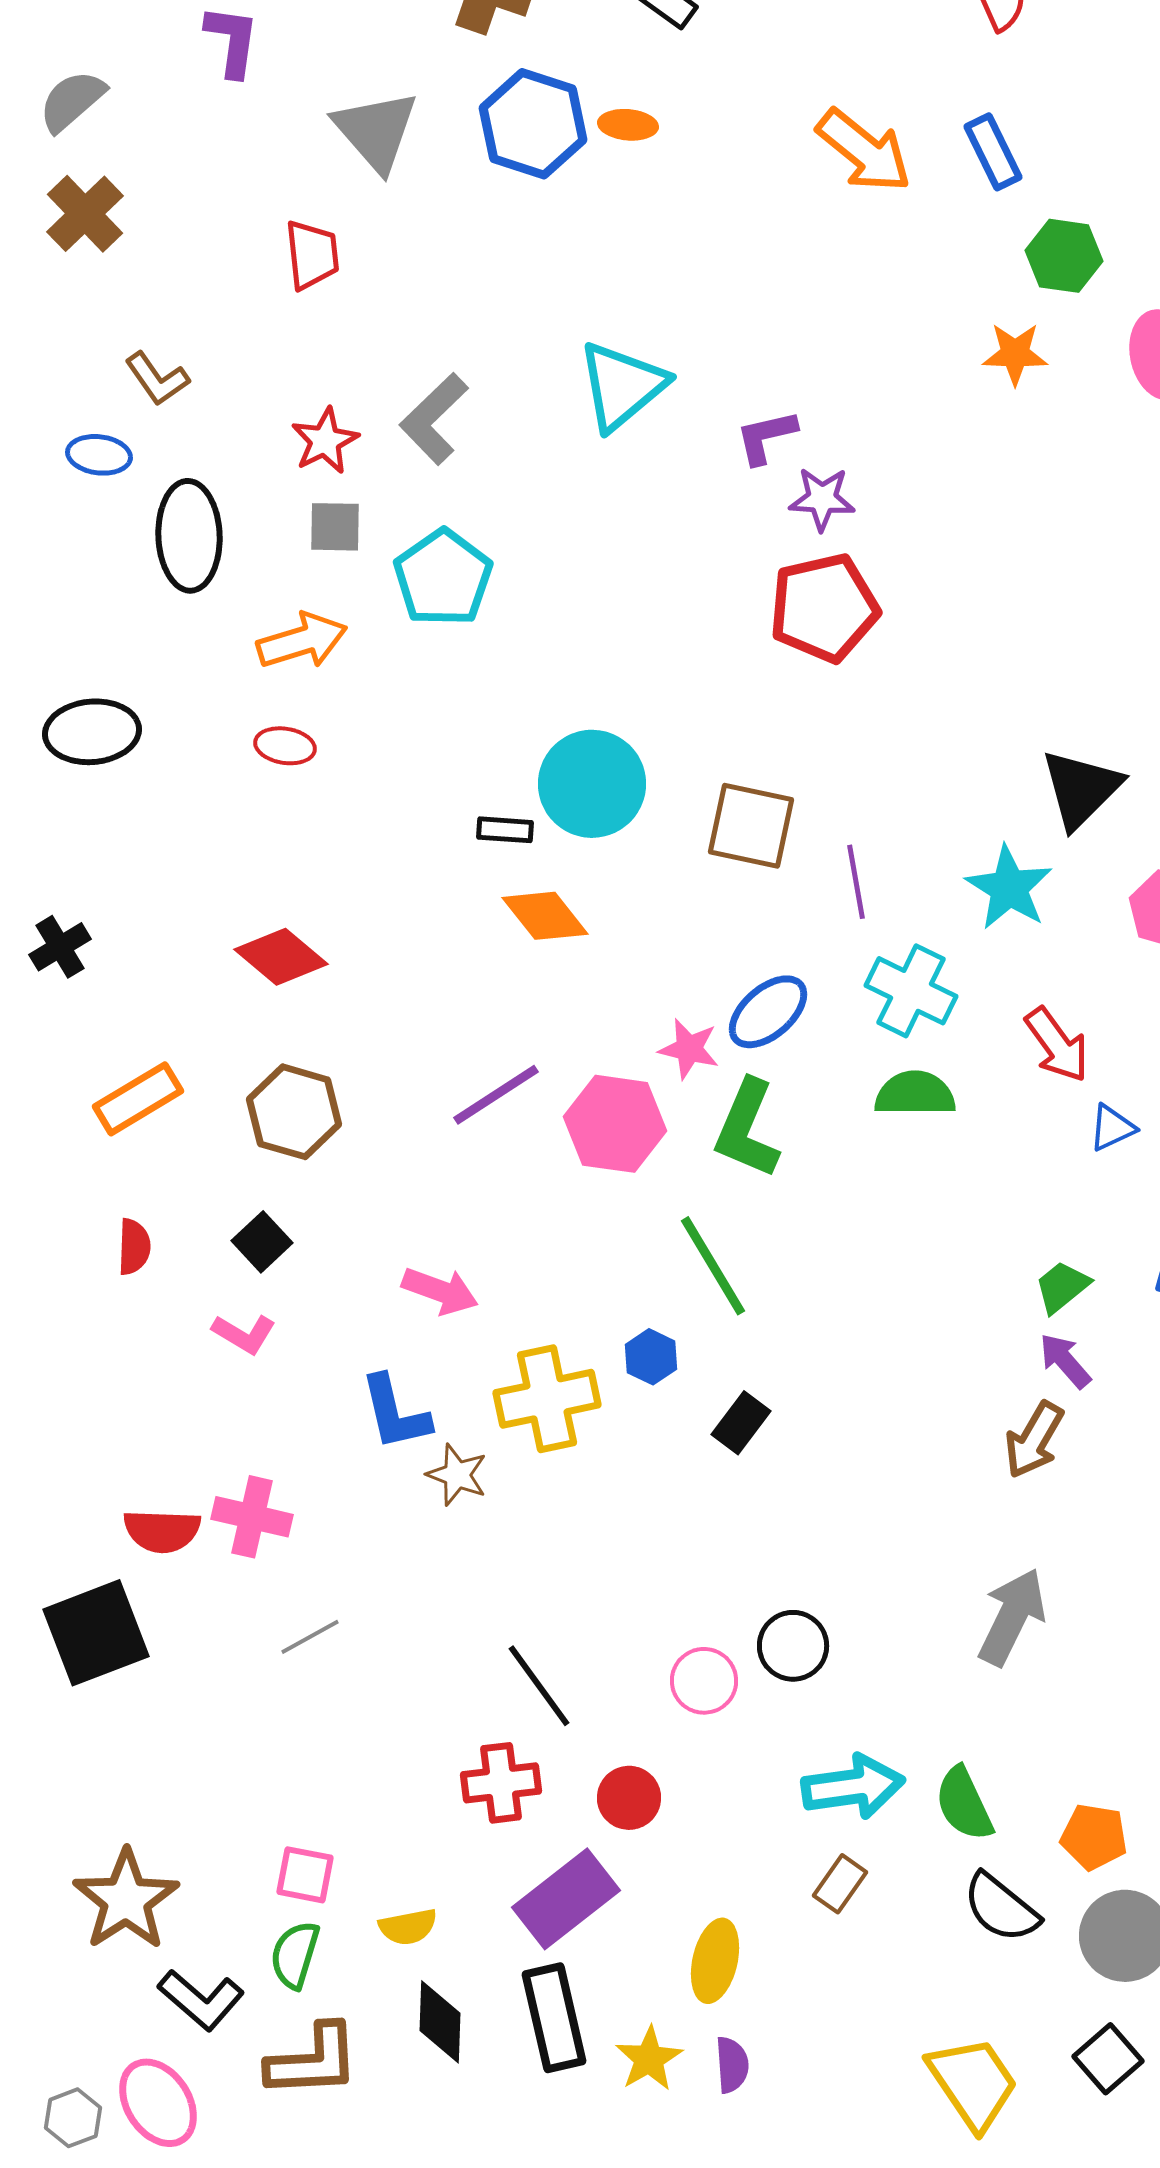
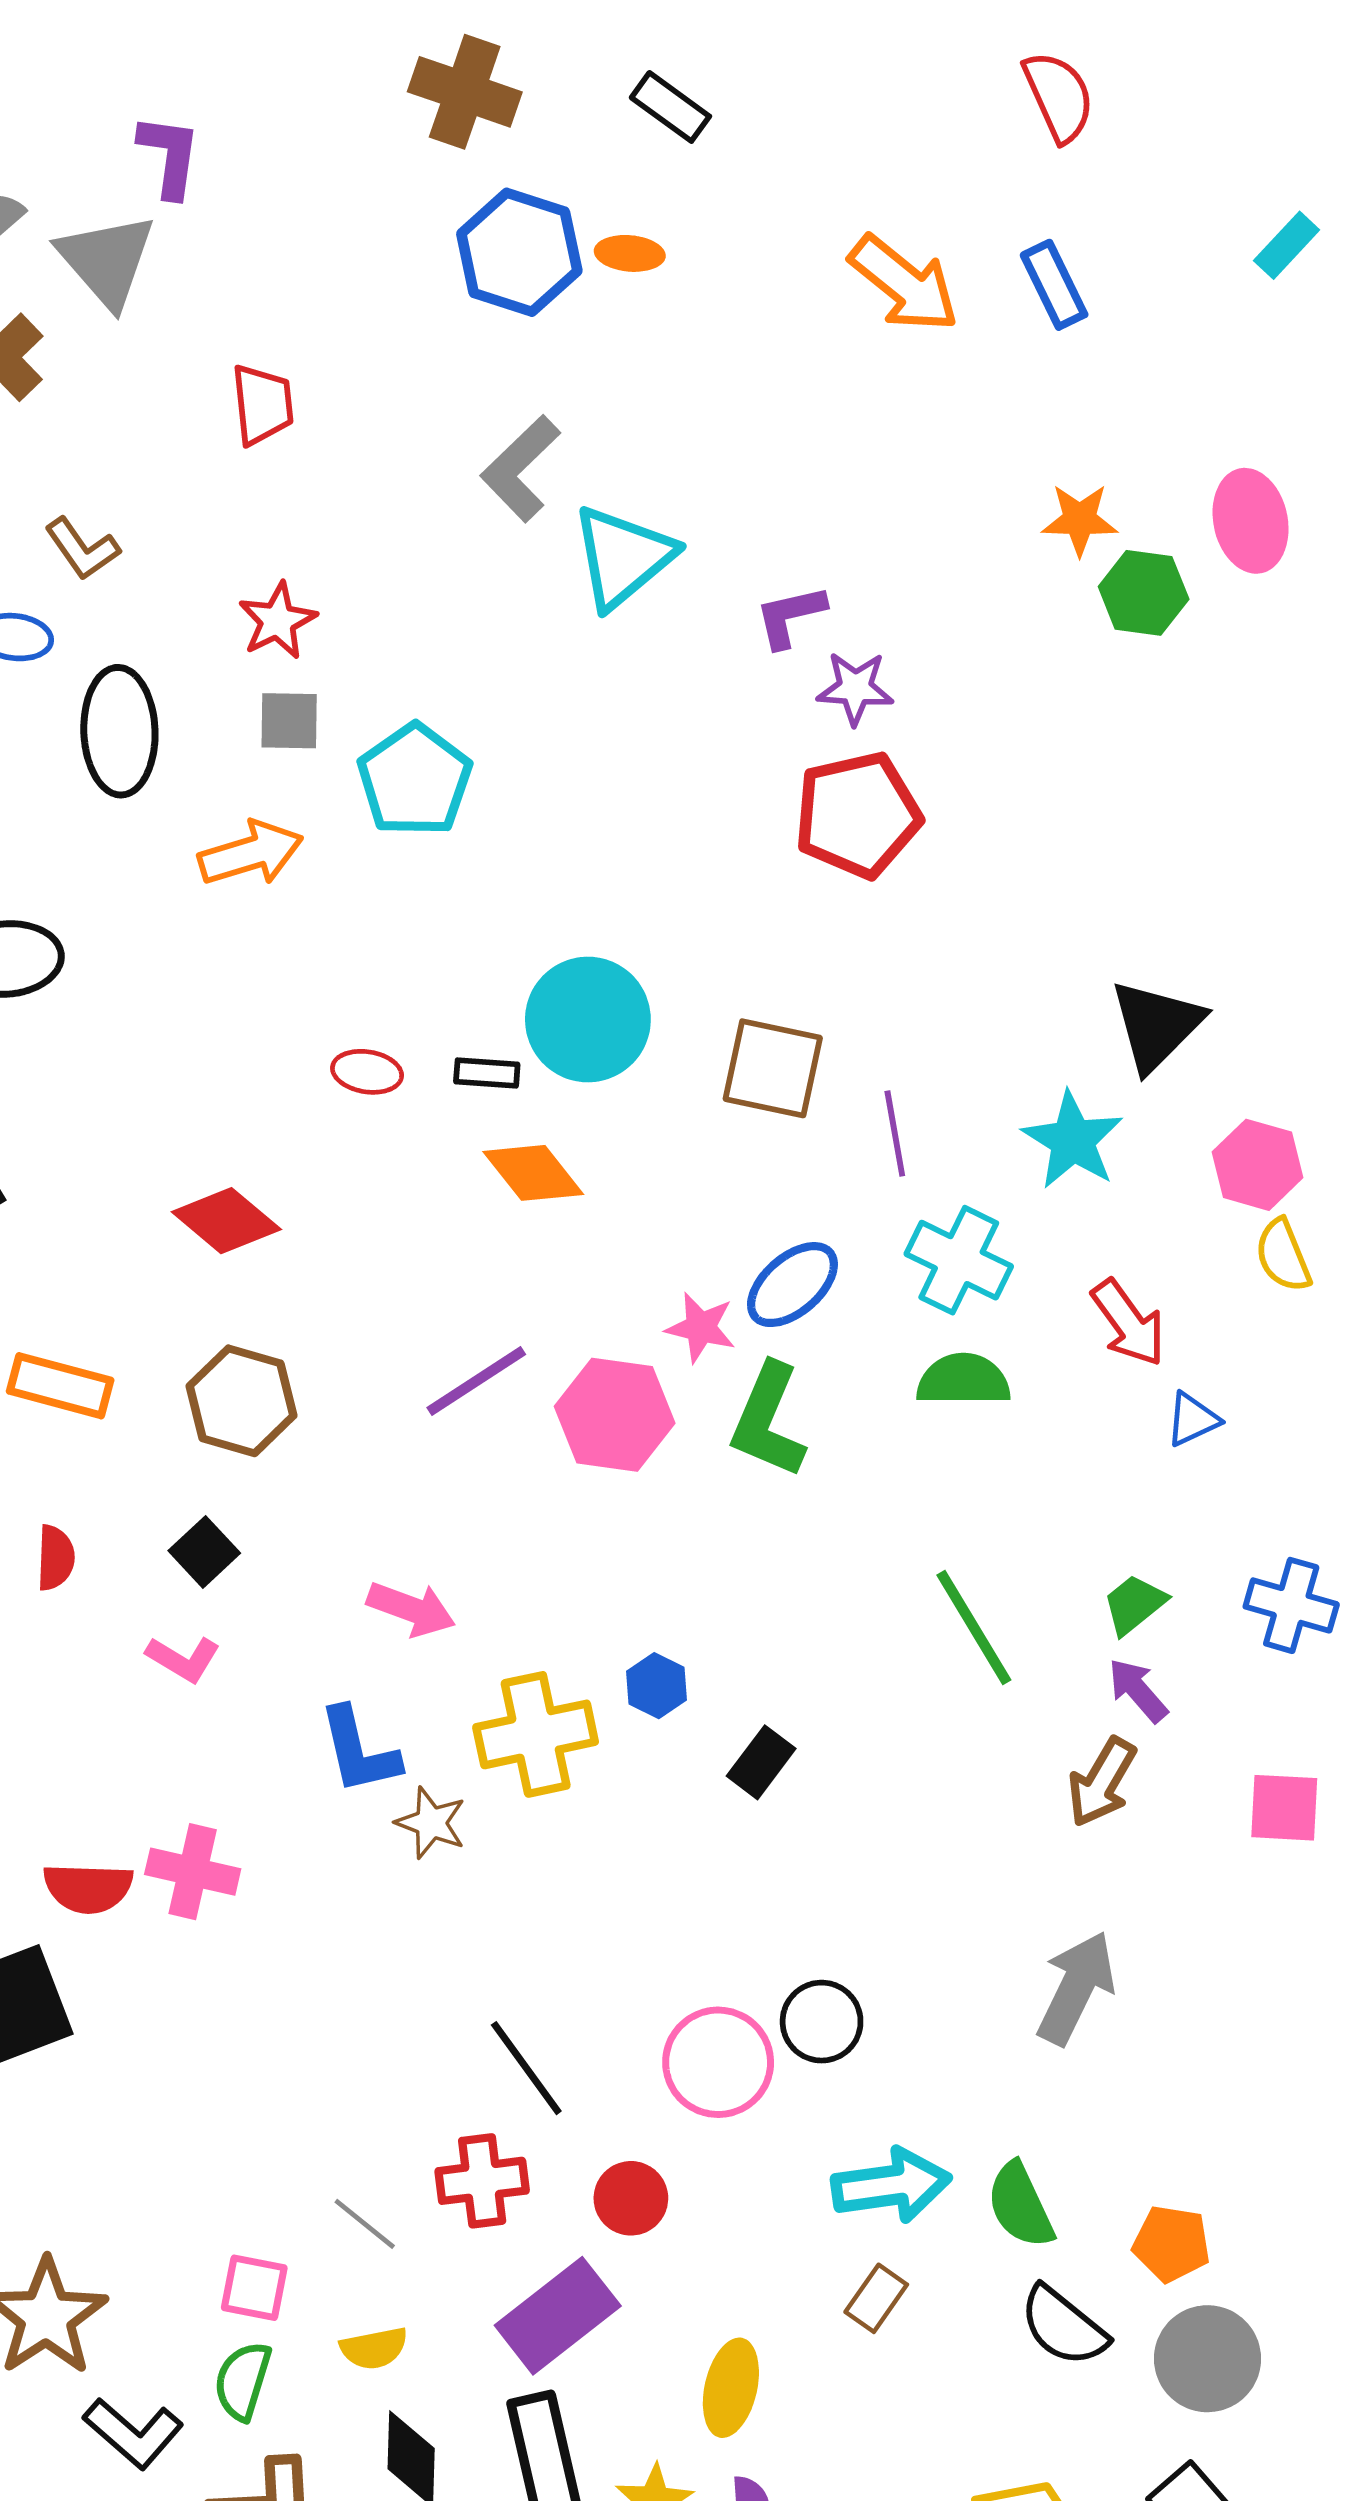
gray triangle: (376, 131) -> (107, 260), moved
green hexagon: (1064, 256) -> (1144, 593), moved
gray L-shape: (434, 419) -> (520, 468), moved
red ellipse: (285, 746) -> (367, 1072), moved
orange rectangle: (138, 1099) -> (60, 1386), turned 46
green line: (713, 1266) -> (974, 1627), moved
gray line: (310, 1637) -> (365, 2224), moved, turned 68
pink circle: (704, 1681) -> (718, 2062), size x1.4

